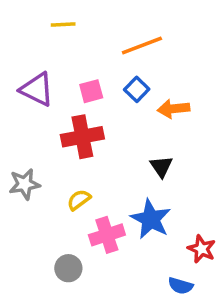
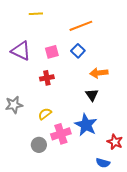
orange arrow: (174, 109) -> (99, 73), moved
red cross: (82, 137) -> (47, 78), size x0.6
gray circle: (68, 268) -> (39, 145), moved

